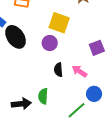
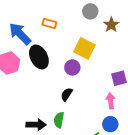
black semicircle: (58, 70) -> (67, 94), moved, turned 32
pink arrow: (79, 71) -> (111, 101), moved, turned 42

